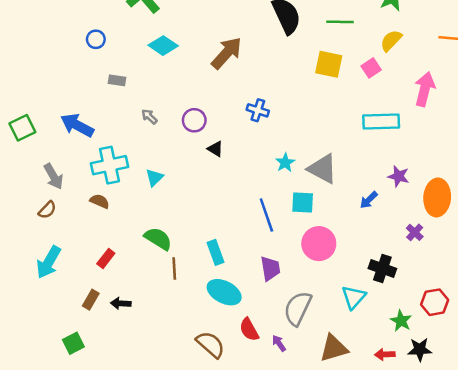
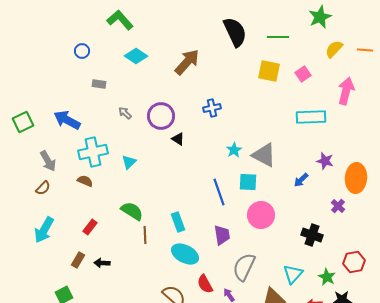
yellow semicircle: (391, 41) -> (334, 49), moved
blue cross: (258, 110) -> (212, 108), turned -30
purple circle: (194, 120) -> (161, 116), size x1.4
cyan triangle: (354, 297) -> (293, 274), moved

